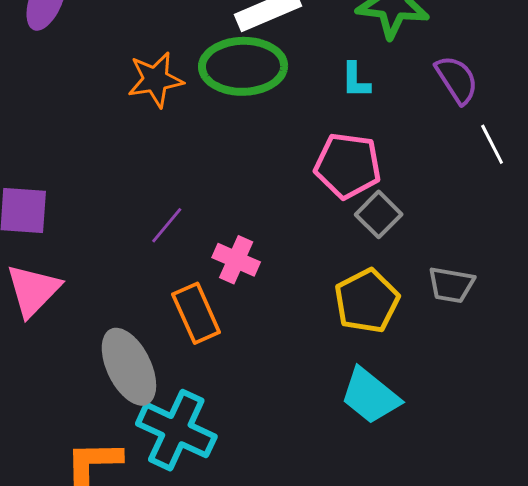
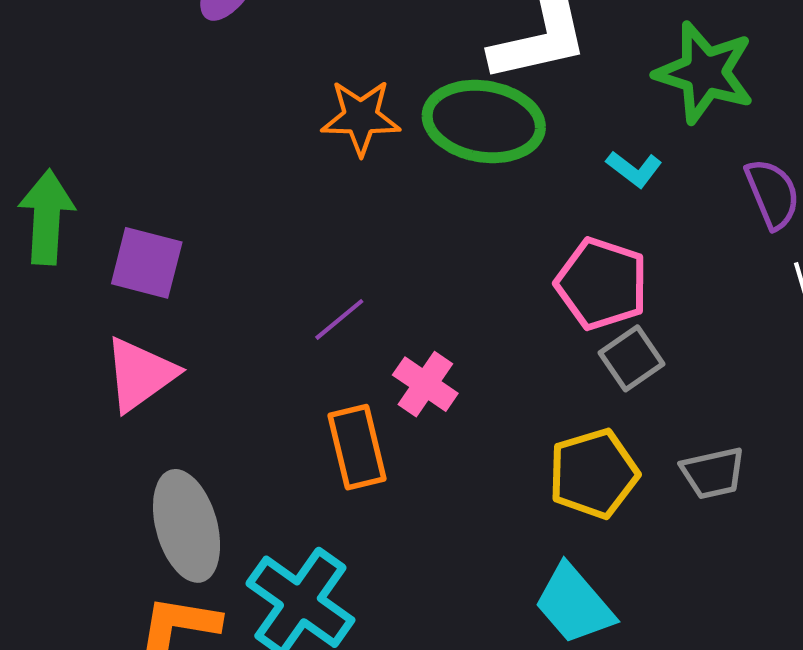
cyan L-shape: (356, 80) -> (634, 169), turned -63
gray trapezoid: (451, 285) -> (713, 473), turned -33
gray ellipse: (129, 367) -> (187, 526), moved

